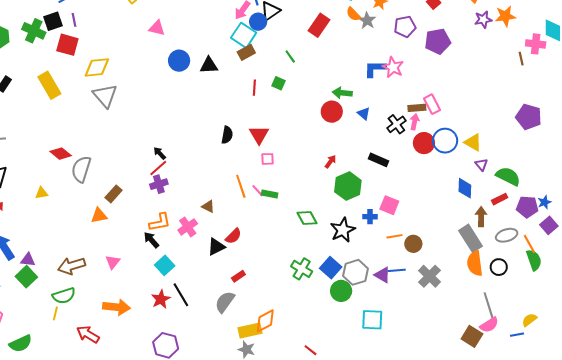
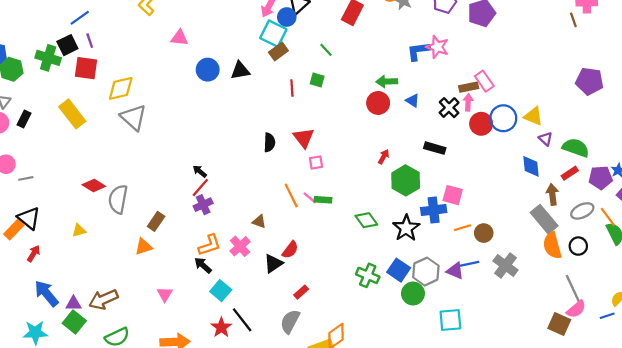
blue cross: (370, 217) -> (434, 210), size x1.6
brown arrow: (72, 266) -> (103, 299), moved

